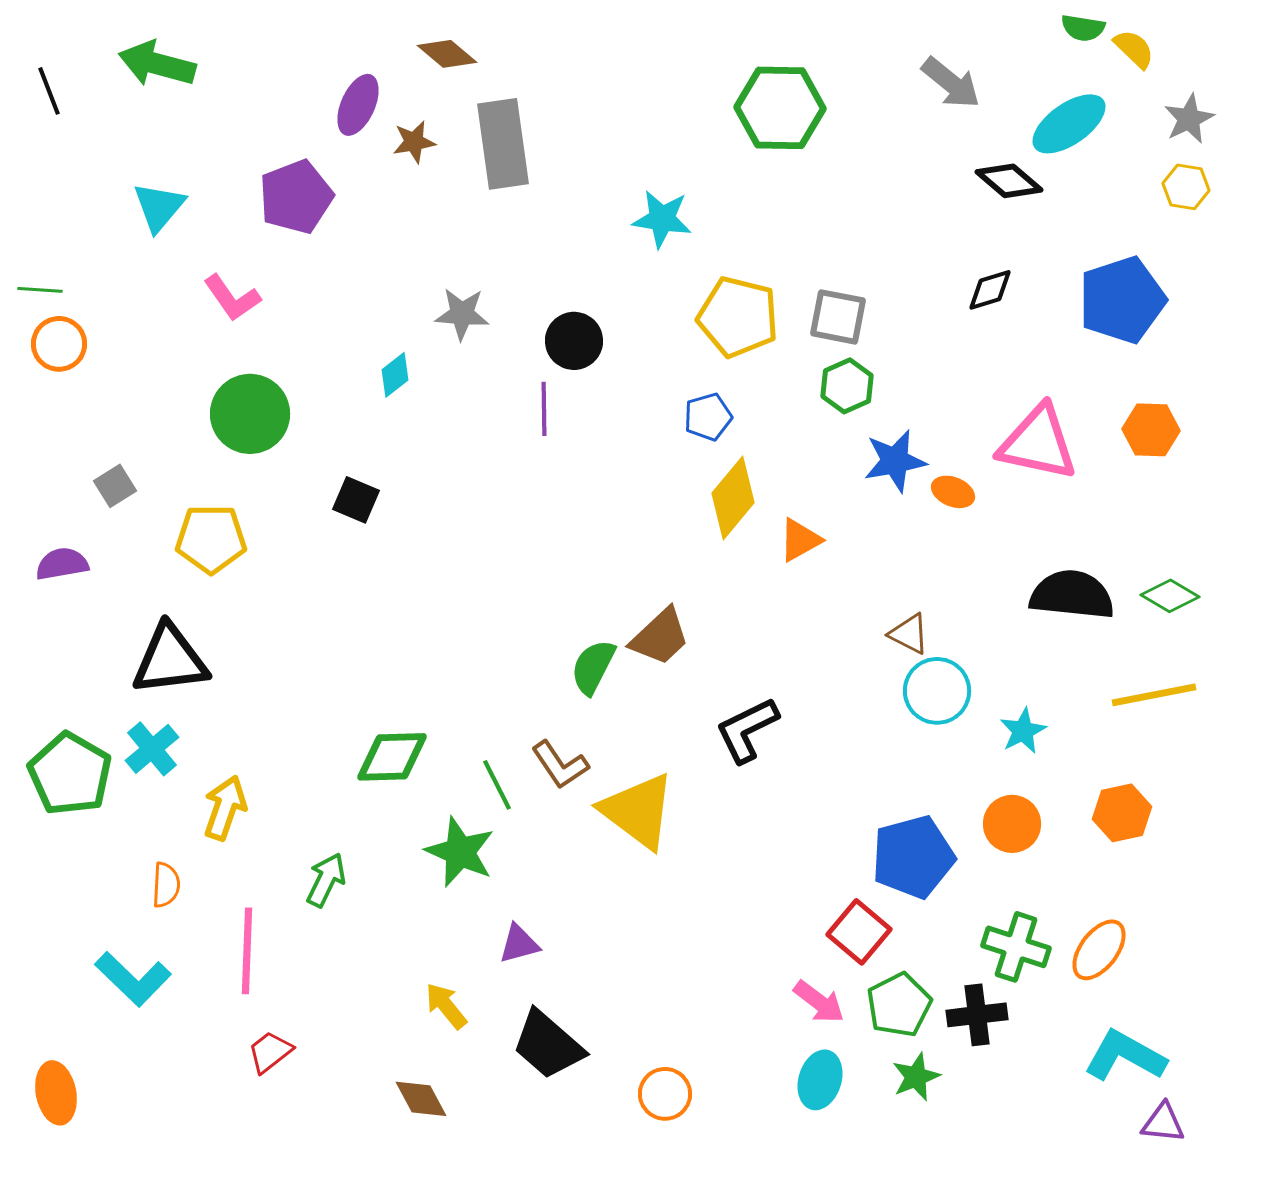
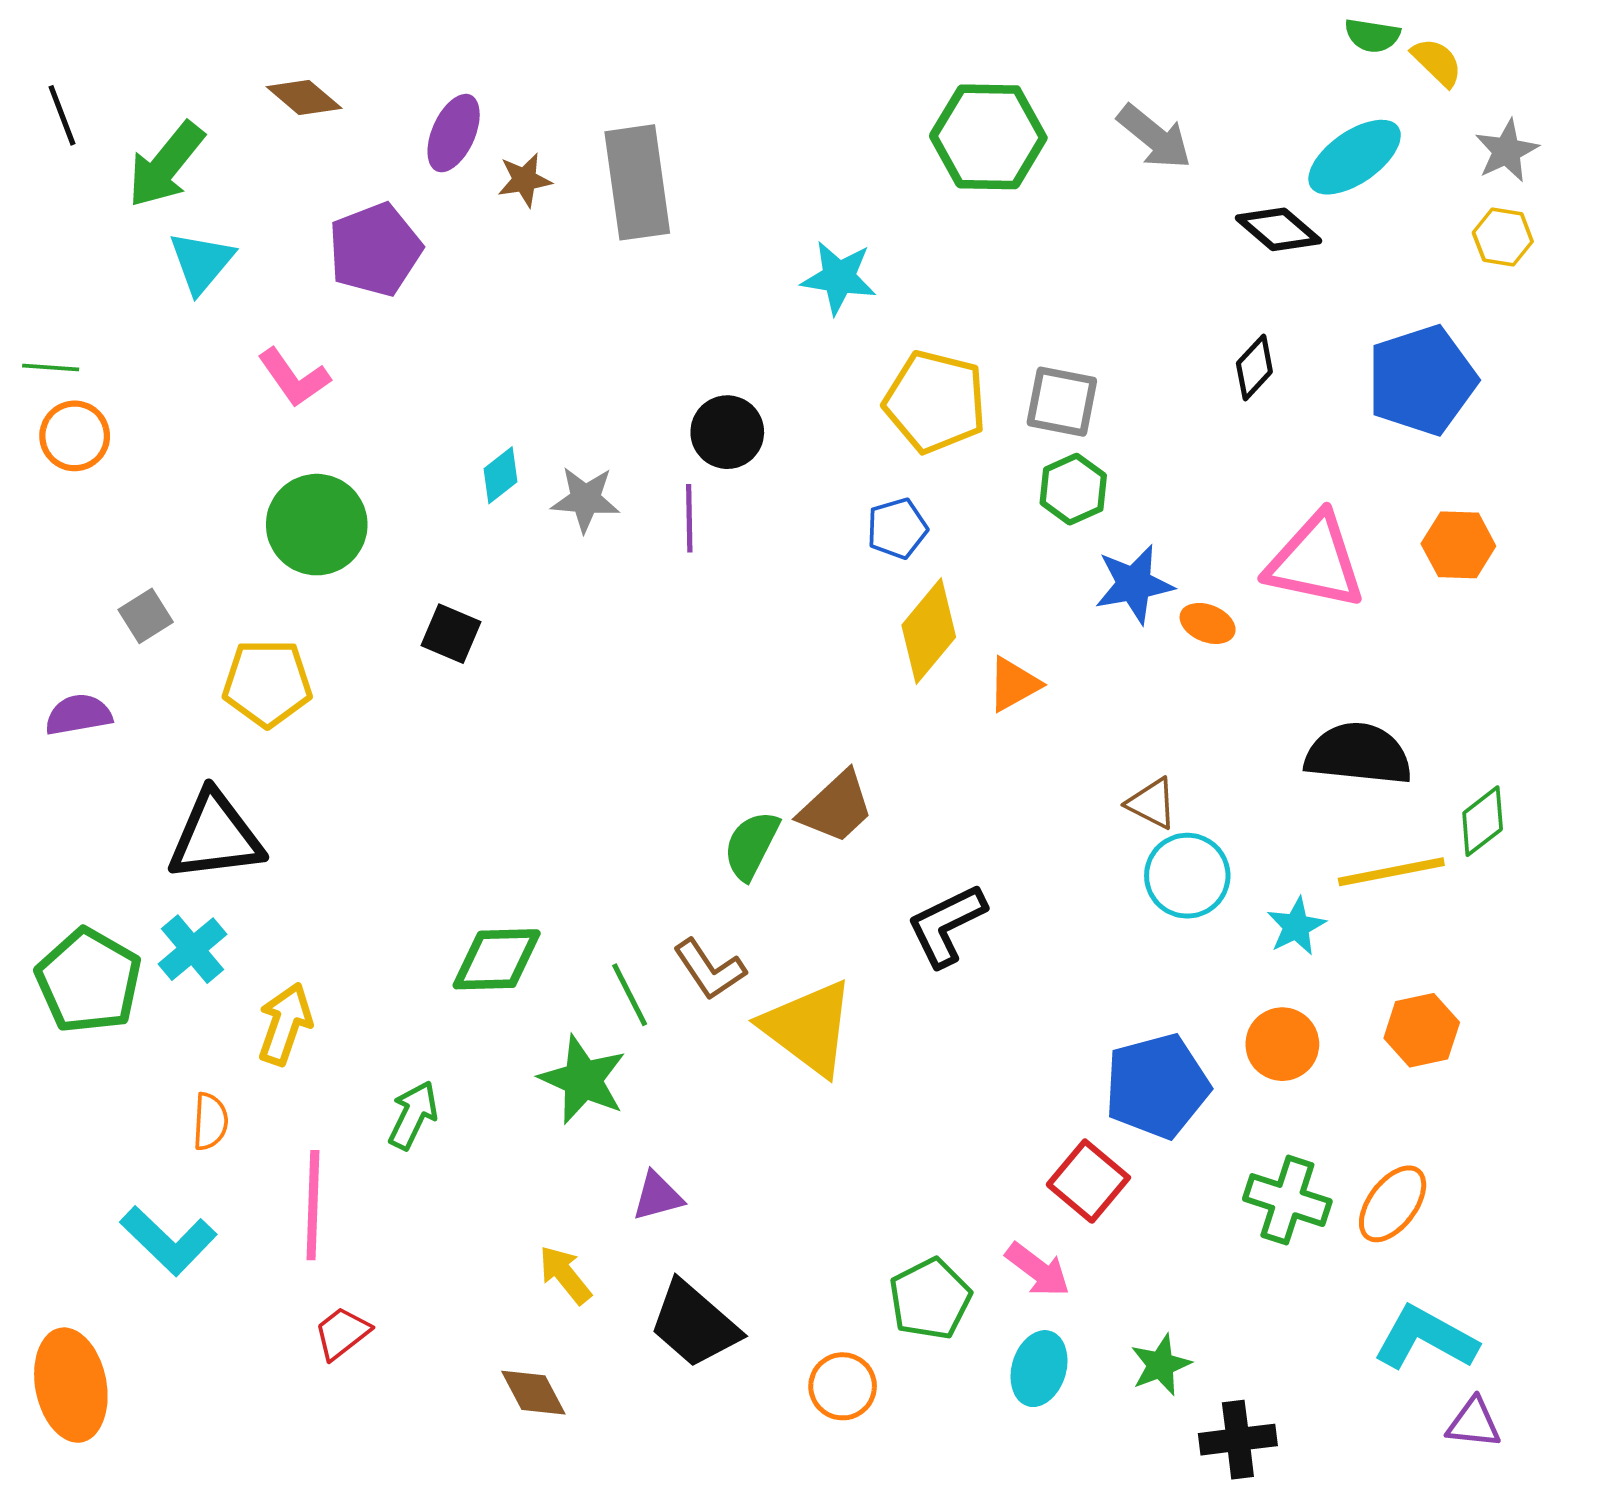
brown diamond: (447, 54) -> (304, 98), moved
green arrow: (157, 64) -> (166, 165), moved, turned -66
gray arrow: (951, 83) -> (1154, 137), moved
black diamond: (990, 290) -> (1254, 367), turned -30
gray star: (462, 314) -> (585, 499), moved
green diamond: (1170, 596) -> (1483, 821), moved, turned -68
yellow line: (1154, 695) -> (1391, 872), moved
green pentagon: (899, 1005) -> (930, 1299), moved
black cross: (977, 1015) -> (1238, 1440), moved
orange ellipse: (56, 1093) -> (71, 1385), size x1.4

